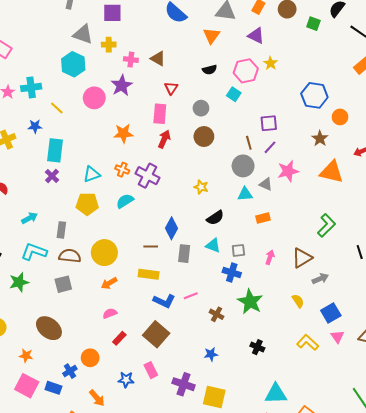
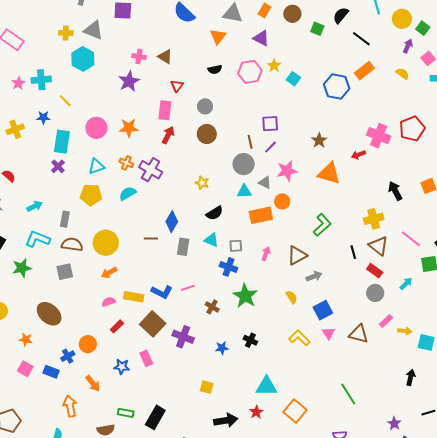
yellow cross: (109, 45) -> (66, 33), moved
cyan square: (234, 94) -> (293, 79), moved
blue hexagon: (314, 95) -> (337, 87), moved
pink circle: (94, 98) -> (96, 128), moved
orange circle: (340, 117) -> (282, 201), moved
orange rectangle: (263, 218) -> (261, 215), size x1.6
yellow rectangle: (149, 274) -> (134, 297), moved
blue star: (211, 354) -> (222, 348), moved
purple cross: (184, 384) -> (183, 337), moved
pink square: (27, 386) -> (25, 369), size x0.7
yellow square: (214, 397) -> (207, 387), size x0.6

